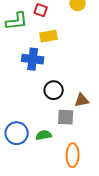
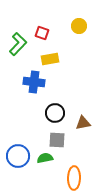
green L-shape: (17, 21) -> (18, 44), turned -40
gray square: (66, 117) -> (57, 140), moved

